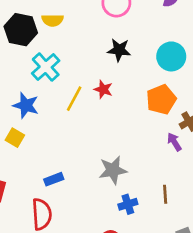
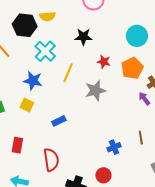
black star: (119, 50) -> (83, 37), moved
red star: (103, 89) -> (104, 62), moved
gray star: (113, 170) -> (95, 90), moved
blue rectangle: (54, 179) -> (59, 121), moved

